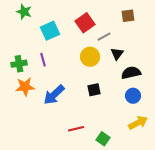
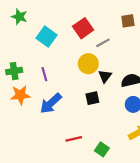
cyan square: (50, 31) -> (47, 37), turned -30
black triangle: (117, 54) -> (105, 76), moved
purple line: (43, 60) -> (44, 74), moved

